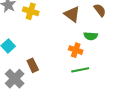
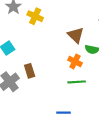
brown triangle: (72, 14) -> (76, 35), moved

